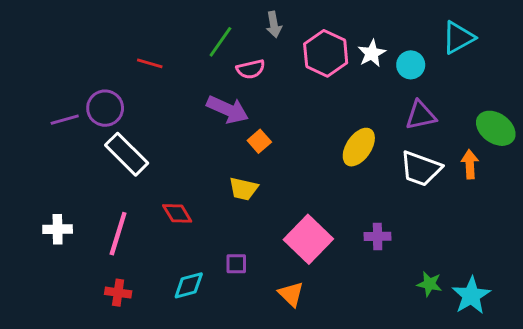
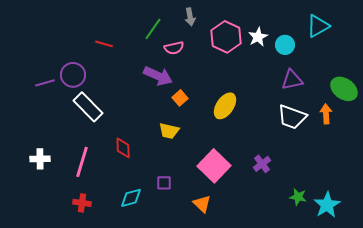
yellow ellipse: (359, 147) -> (225, 106), moved
red diamond: (177, 213) -> (123, 148), turned 30
purple cross: (378, 236) -> (262, 164), turned -36

